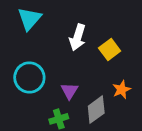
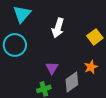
yellow square: (110, 49) -> (95, 37), moved
cyan circle: (29, 77) -> (15, 45), moved

